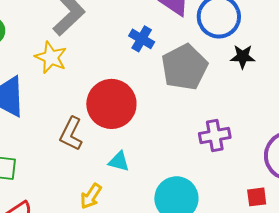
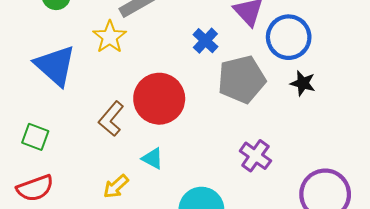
purple cross: (215, 136) -> (255, 156), turned 32

